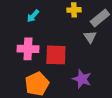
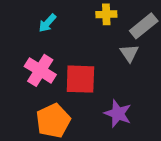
pink cross: (28, 49) -> (40, 70), turned 30

